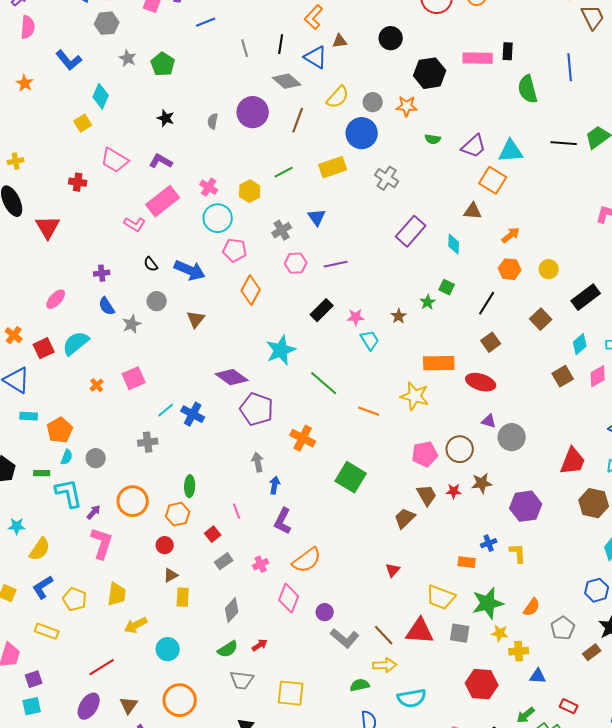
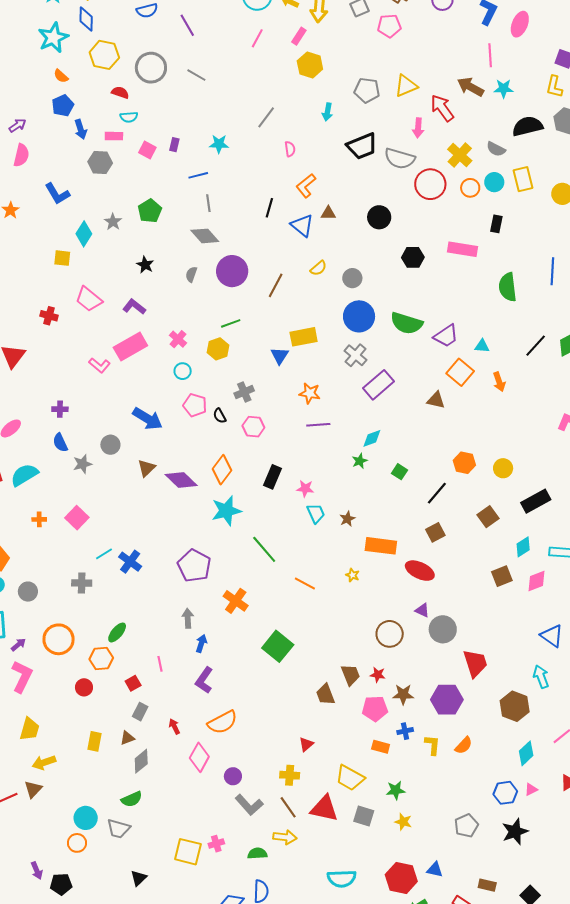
gray line: (245, 48) -> (208, 203), moved
black rectangle: (508, 51) -> (496, 224), moved
gray star: (128, 58) -> (113, 222), moved
black hexagon: (430, 73) -> (413, 257), size x0.7
gray diamond: (287, 81) -> (205, 236), moved
yellow semicircle: (338, 97) -> (318, 268), size x0.7
orange star: (407, 106) -> (310, 393), moved
yellow square: (83, 123) -> (62, 258), turned 30
blue circle: (362, 133) -> (359, 316), moved
green semicircle: (433, 139) -> (407, 323), size x2.0
black line: (564, 143) -> (536, 346), turned -60
cyan triangle: (511, 151) -> (482, 346), size x0.6
green line: (284, 172) -> (231, 323), moved
blue triangle: (317, 217) -> (280, 356), moved
cyan circle: (218, 218) -> (183, 371), size x0.6
purple rectangle: (411, 231) -> (379, 385), moved
orange arrow: (511, 235) -> (499, 382), moved, turned 102
cyan diamond: (454, 244) -> (372, 438), moved, turned 60
black semicircle: (151, 264) -> (220, 416), moved
purple line: (336, 264) -> (318, 425), moved
orange diamond: (251, 290) -> (222, 470), moved
green star: (428, 302) -> (360, 461), moved
black rectangle: (322, 310) -> (273, 477), turned -30
brown star: (399, 316) -> (347, 519), moved
purple diamond: (232, 377) -> (181, 480), moved
pink square: (134, 378) -> (77, 518), turned -30
orange cross: (97, 385) -> (39, 519), turned 32
yellow star: (415, 396) -> (352, 575), size x0.5
pink pentagon: (425, 454) -> (375, 709), moved
red trapezoid: (573, 461) -> (475, 663), moved, turned -48
brown star: (482, 483) -> (403, 694), moved
green ellipse: (190, 486) -> (117, 632), turned 30
brown trapezoid: (405, 518) -> (325, 694), turned -75
gray rectangle: (224, 561) -> (140, 712), turned -36
pink cross: (261, 564) -> (216, 844), moved
brown triangle: (171, 575) -> (127, 738), moved
green star: (488, 603) -> (396, 790), size x0.6
orange semicircle: (532, 607) -> (464, 745), moved
red arrow: (260, 645) -> (174, 727), moved, turned -91
cyan circle: (168, 649) -> (86, 818), moved
yellow cross: (519, 651) -> (290, 775), moved
brown rectangle: (592, 652) -> (487, 885), moved, turned 42
gray trapezoid: (242, 680) -> (118, 829), moved
red hexagon: (482, 684) -> (401, 878), moved
cyan semicircle: (412, 698) -> (342, 879), moved
orange circle: (180, 700) -> (77, 843), size x0.6
brown triangle: (129, 705) -> (33, 789), moved

